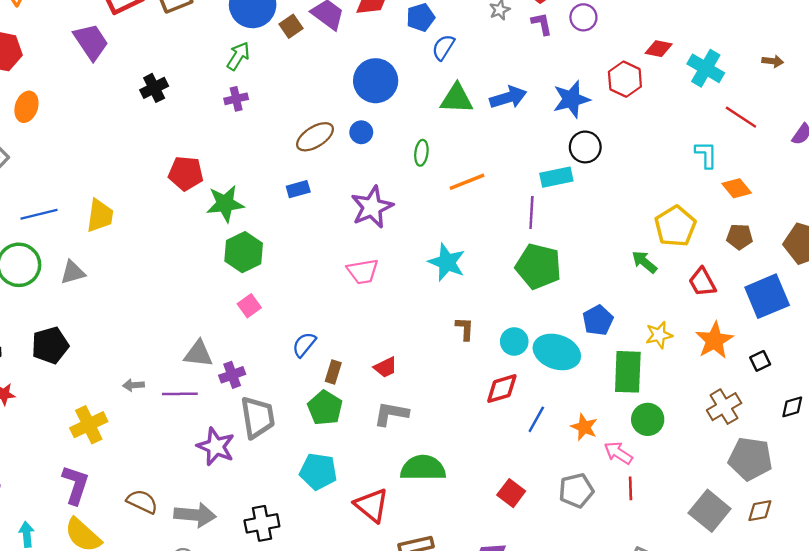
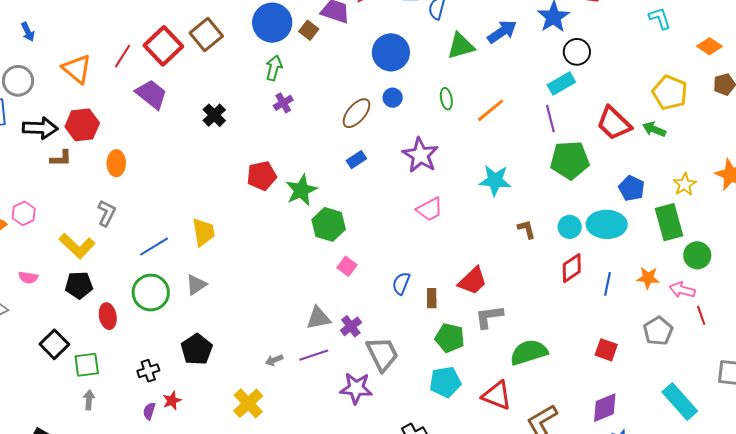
cyan L-shape: (706, 155) -> (660, 18), moved
red trapezoid: (702, 282) -> (614, 123), moved, size x1.4
red trapezoid: (385, 367) -> (473, 281), size x1.5
green pentagon: (325, 408) -> (450, 338), moved

